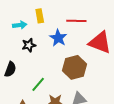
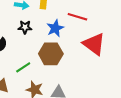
brown hexagon: (74, 67) -> (51, 54), moved

